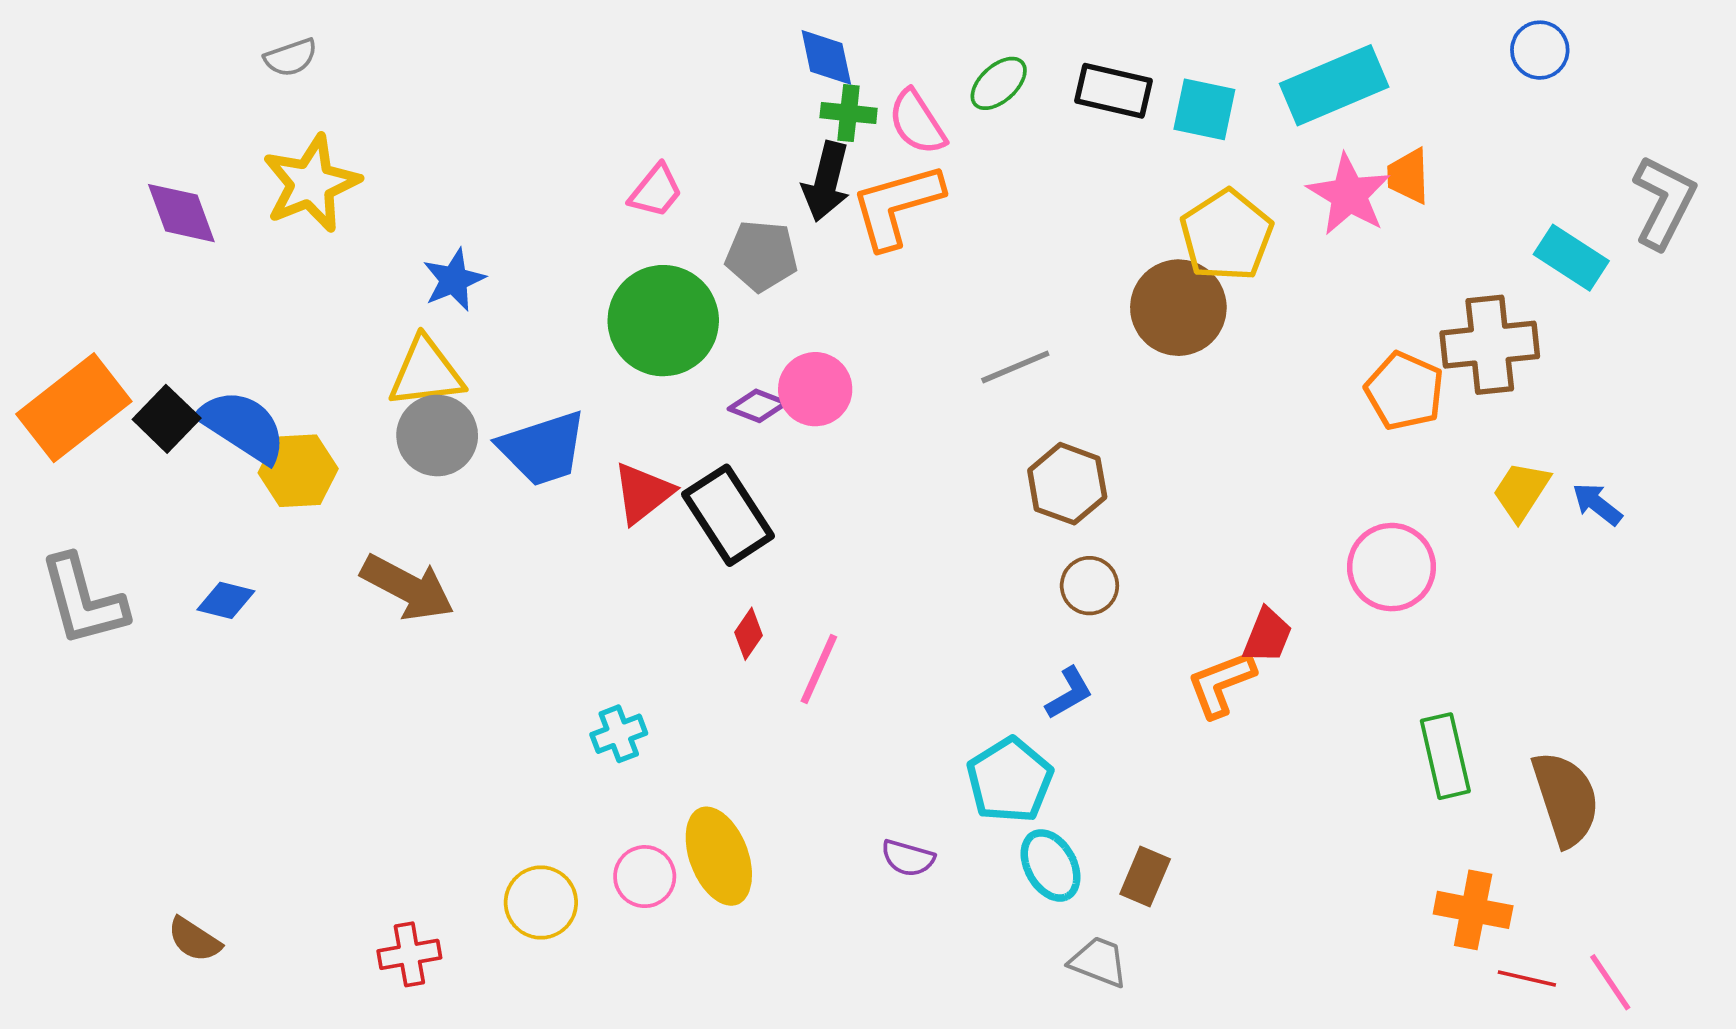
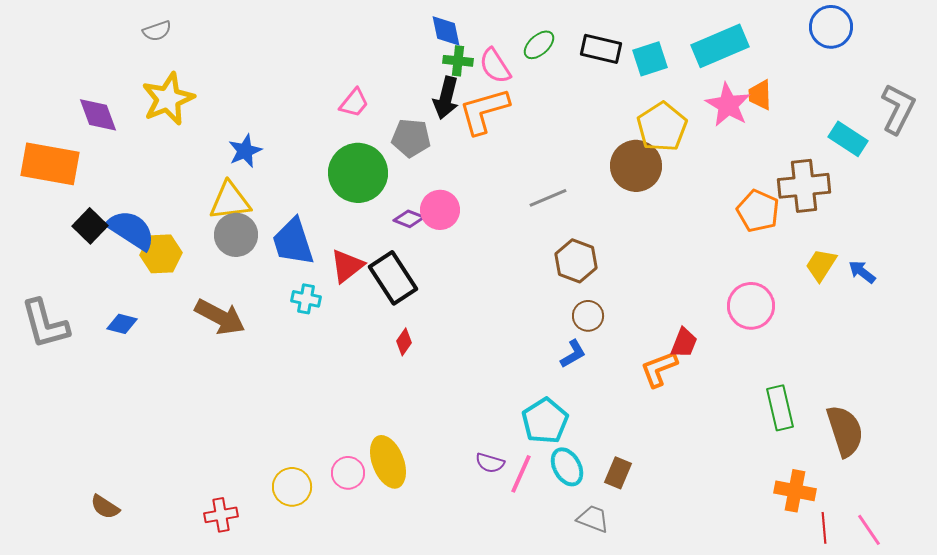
blue circle: (1540, 50) -> (831, 27), size x1.4
cyan square: (1204, 109) -> (650, 59), turned -30
orange rectangle: (74, 408) -> (50, 164), moved, turned 48
blue trapezoid: (543, 448) -> (293, 242), turned 90
pink line: (819, 669) -> (521, 474), moved
blue L-shape: (1069, 693) -> (573, 354), moved
cyan cross: (619, 734) -> (306, 299), moved, turned 32
red line: (1527, 978) -> (824, 528), turned 72

